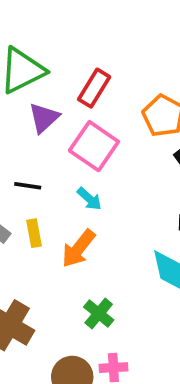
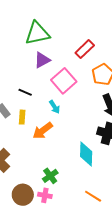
red rectangle: (94, 88) -> (85, 49), moved
green cross: (99, 313) -> (50, 176), moved

